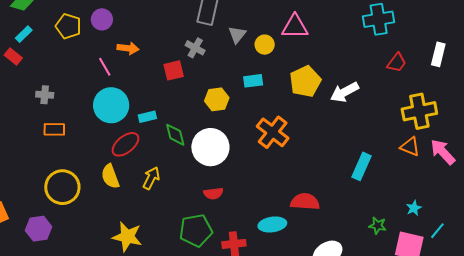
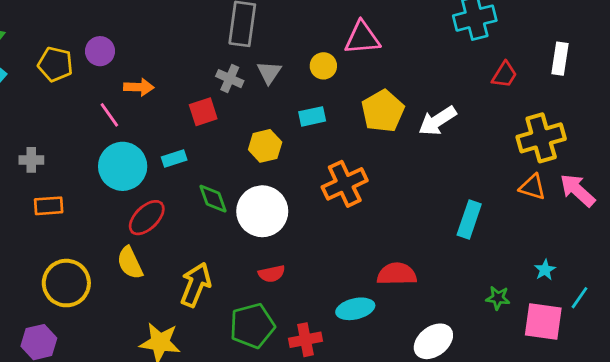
gray triangle: (237, 35) -> (269, 72), moved
cyan rectangle: (147, 117) -> (174, 159), moved
orange cross: (273, 132) -> (345, 184), turned 32
yellow arrow: (151, 178) -> (196, 285), moved, size x1.4

